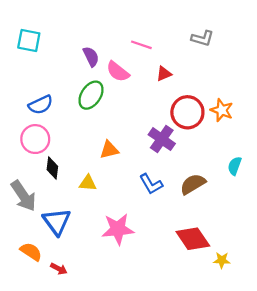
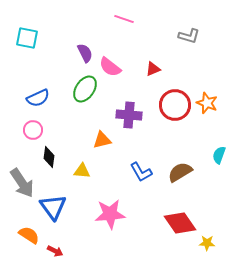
pink line: (141, 45) -> (124, 19), moved
pink circle: (35, 139) -> (33, 130), size x0.7
purple cross: (162, 139) -> (129, 115), moved, turned -30

